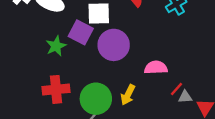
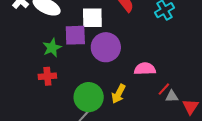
purple square: (81, 32) -> (75, 35), turned -30
red cross: (56, 89) -> (47, 76), moved, size x0.7

